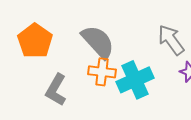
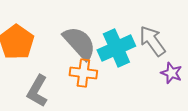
cyan cross: (135, 80) -> (116, 48), moved

